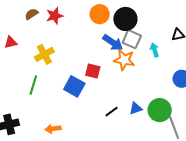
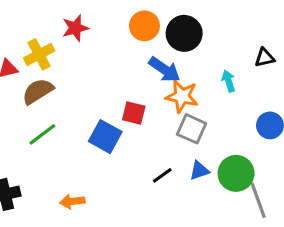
brown semicircle: (32, 14) -> (38, 91), moved, size x1.5
gray square: (132, 39) -> (192, 129), moved
yellow cross: (44, 54) -> (39, 54), moved
green line: (33, 85) -> (42, 134), turned 36

